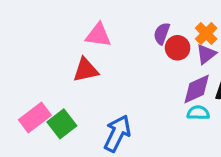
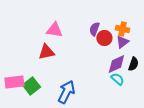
orange cross: (206, 34) -> (122, 29), turned -32
cyan semicircle: (198, 113) -> (117, 79), turned 40
pink rectangle: (35, 118) -> (14, 82), turned 30

